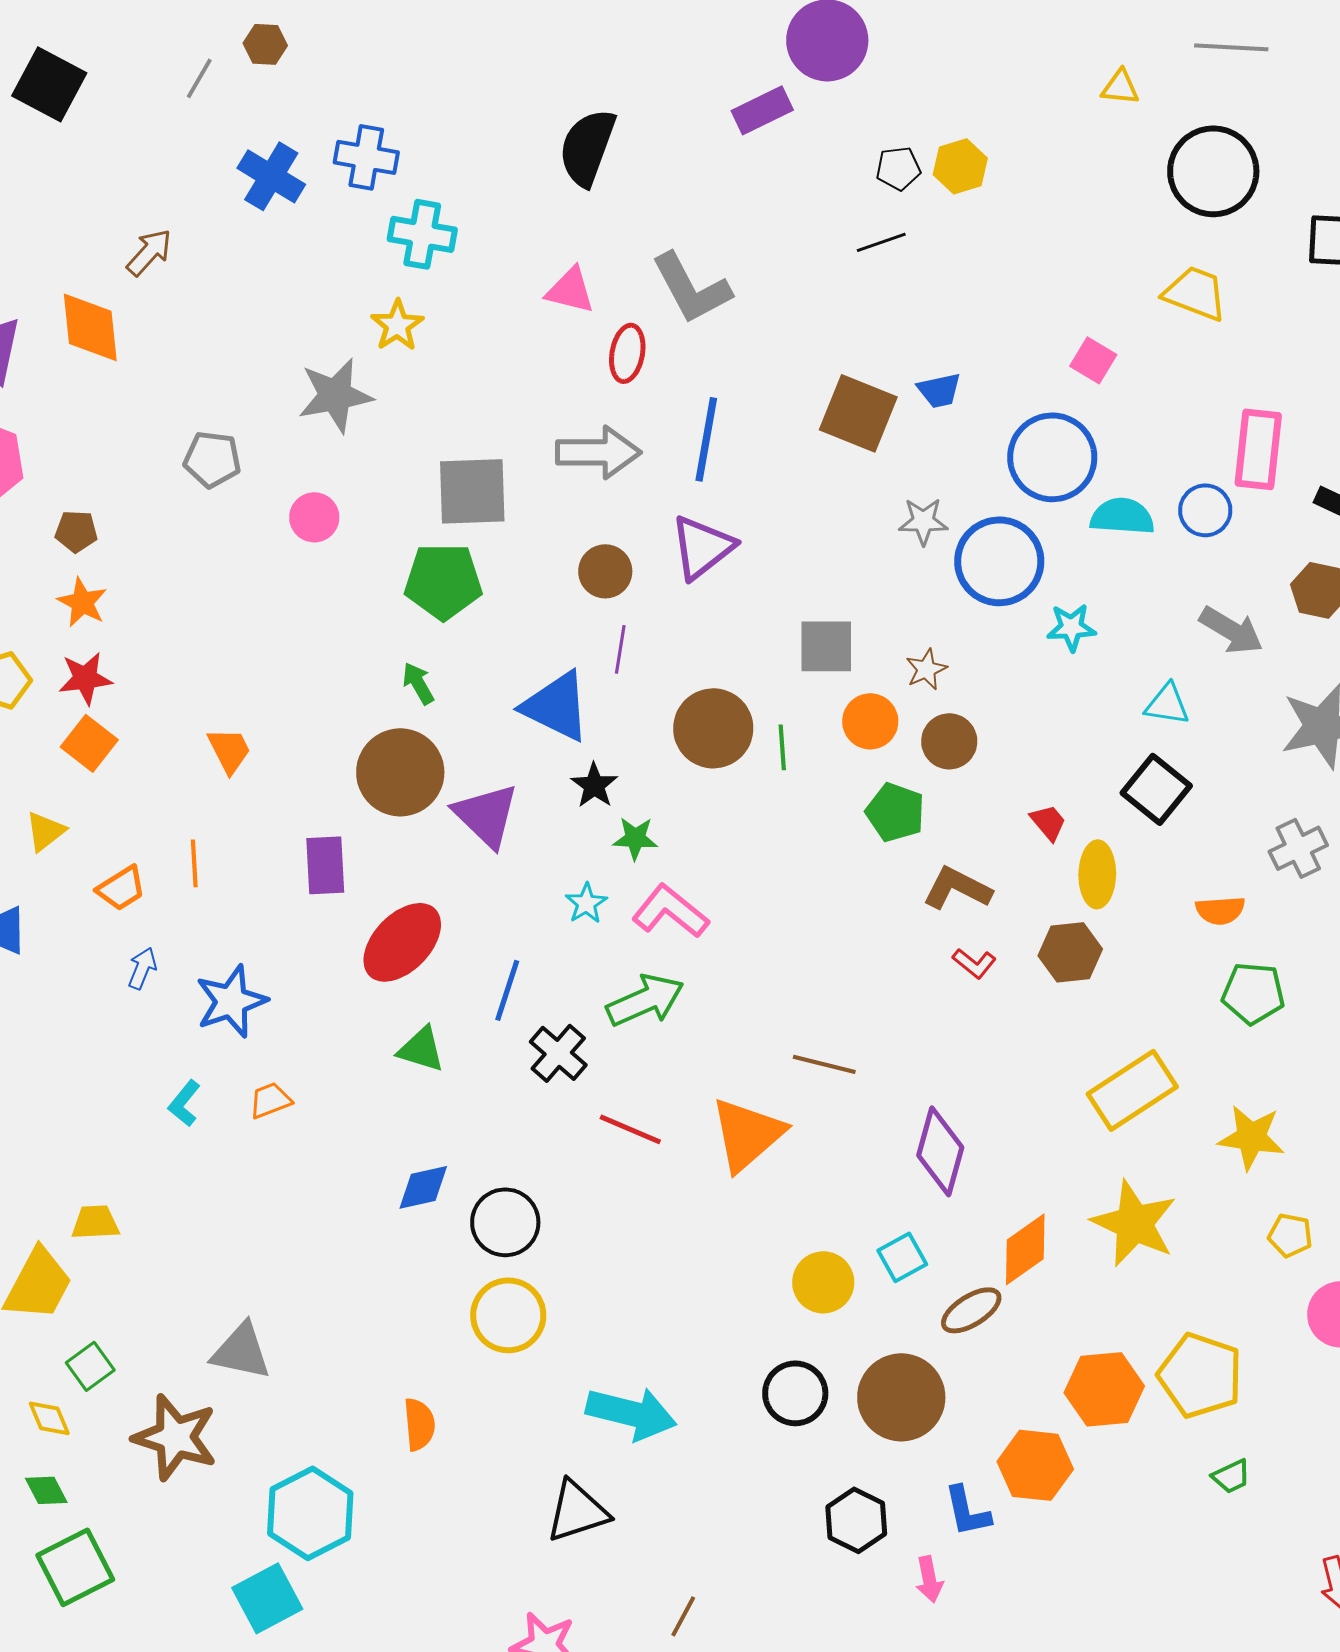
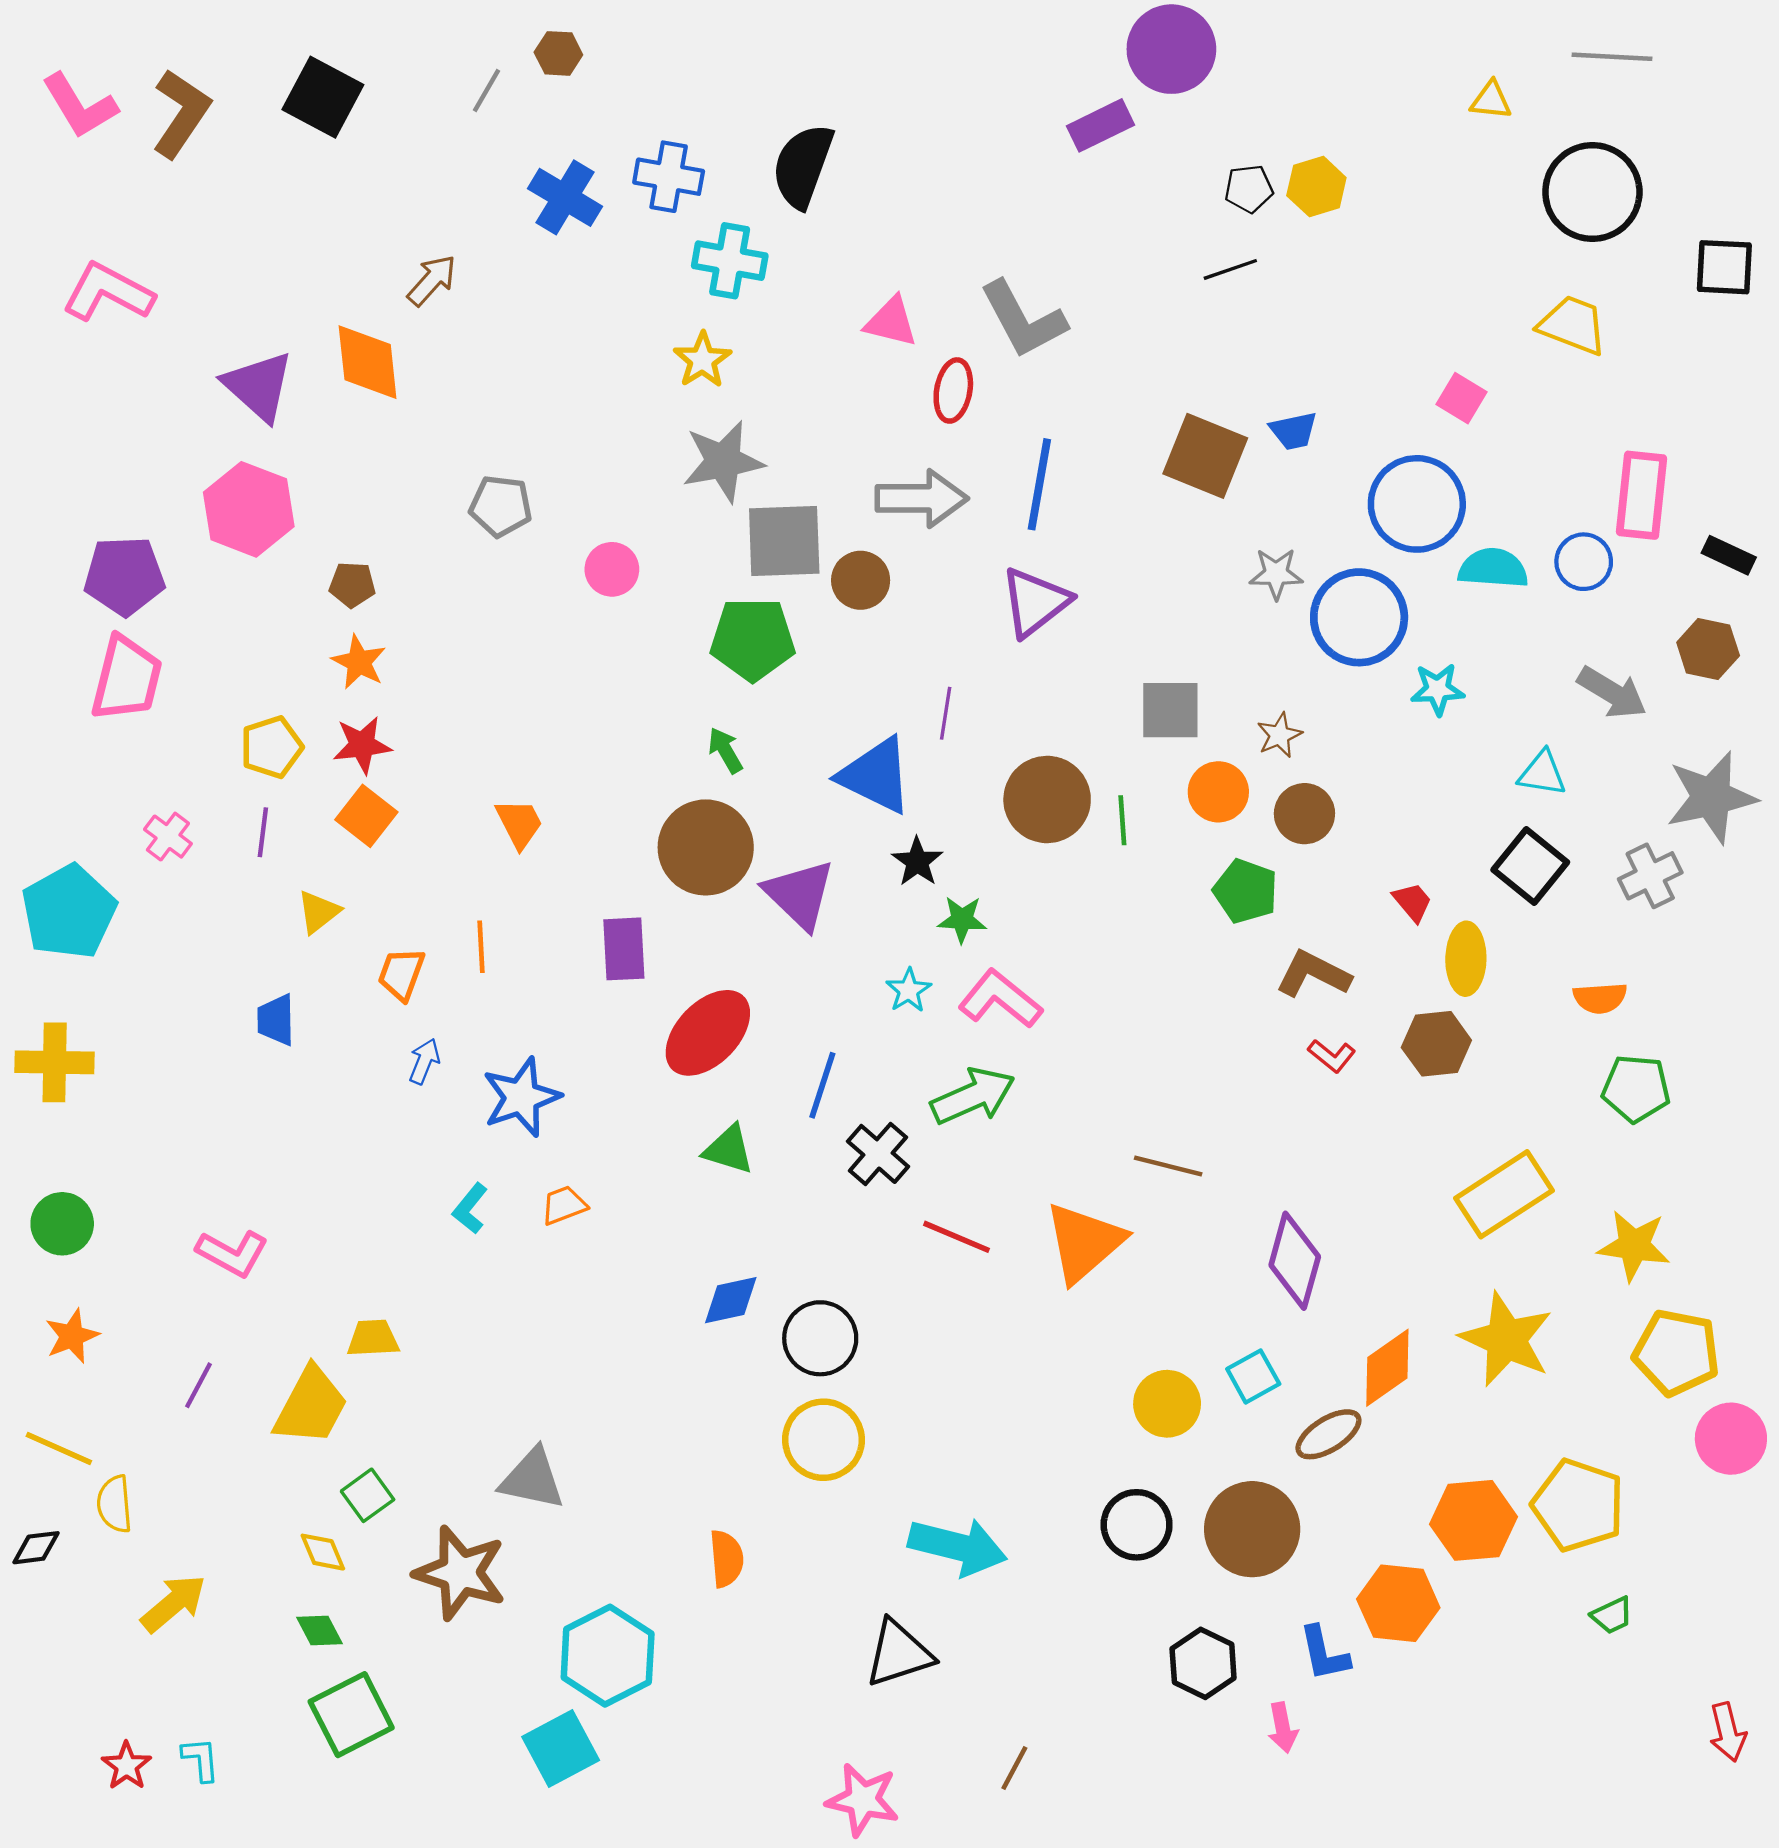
black semicircle: (587, 147) -> (803, 166), moved
gray star: (335, 395) -> (723, 461), moved
brown circle: (605, 571) -> (861, 580), moved
gray cross: (1298, 848) -> (1650, 876), moved
orange trapezoid: (121, 888) -> (401, 974), turned 142
yellow pentagon: (1290, 1235) -> (1676, 1352), size x1.8

